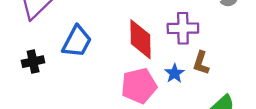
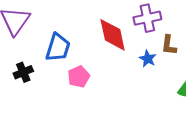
pink pentagon: (139, 86) -> (79, 77), moved, size x0.7

